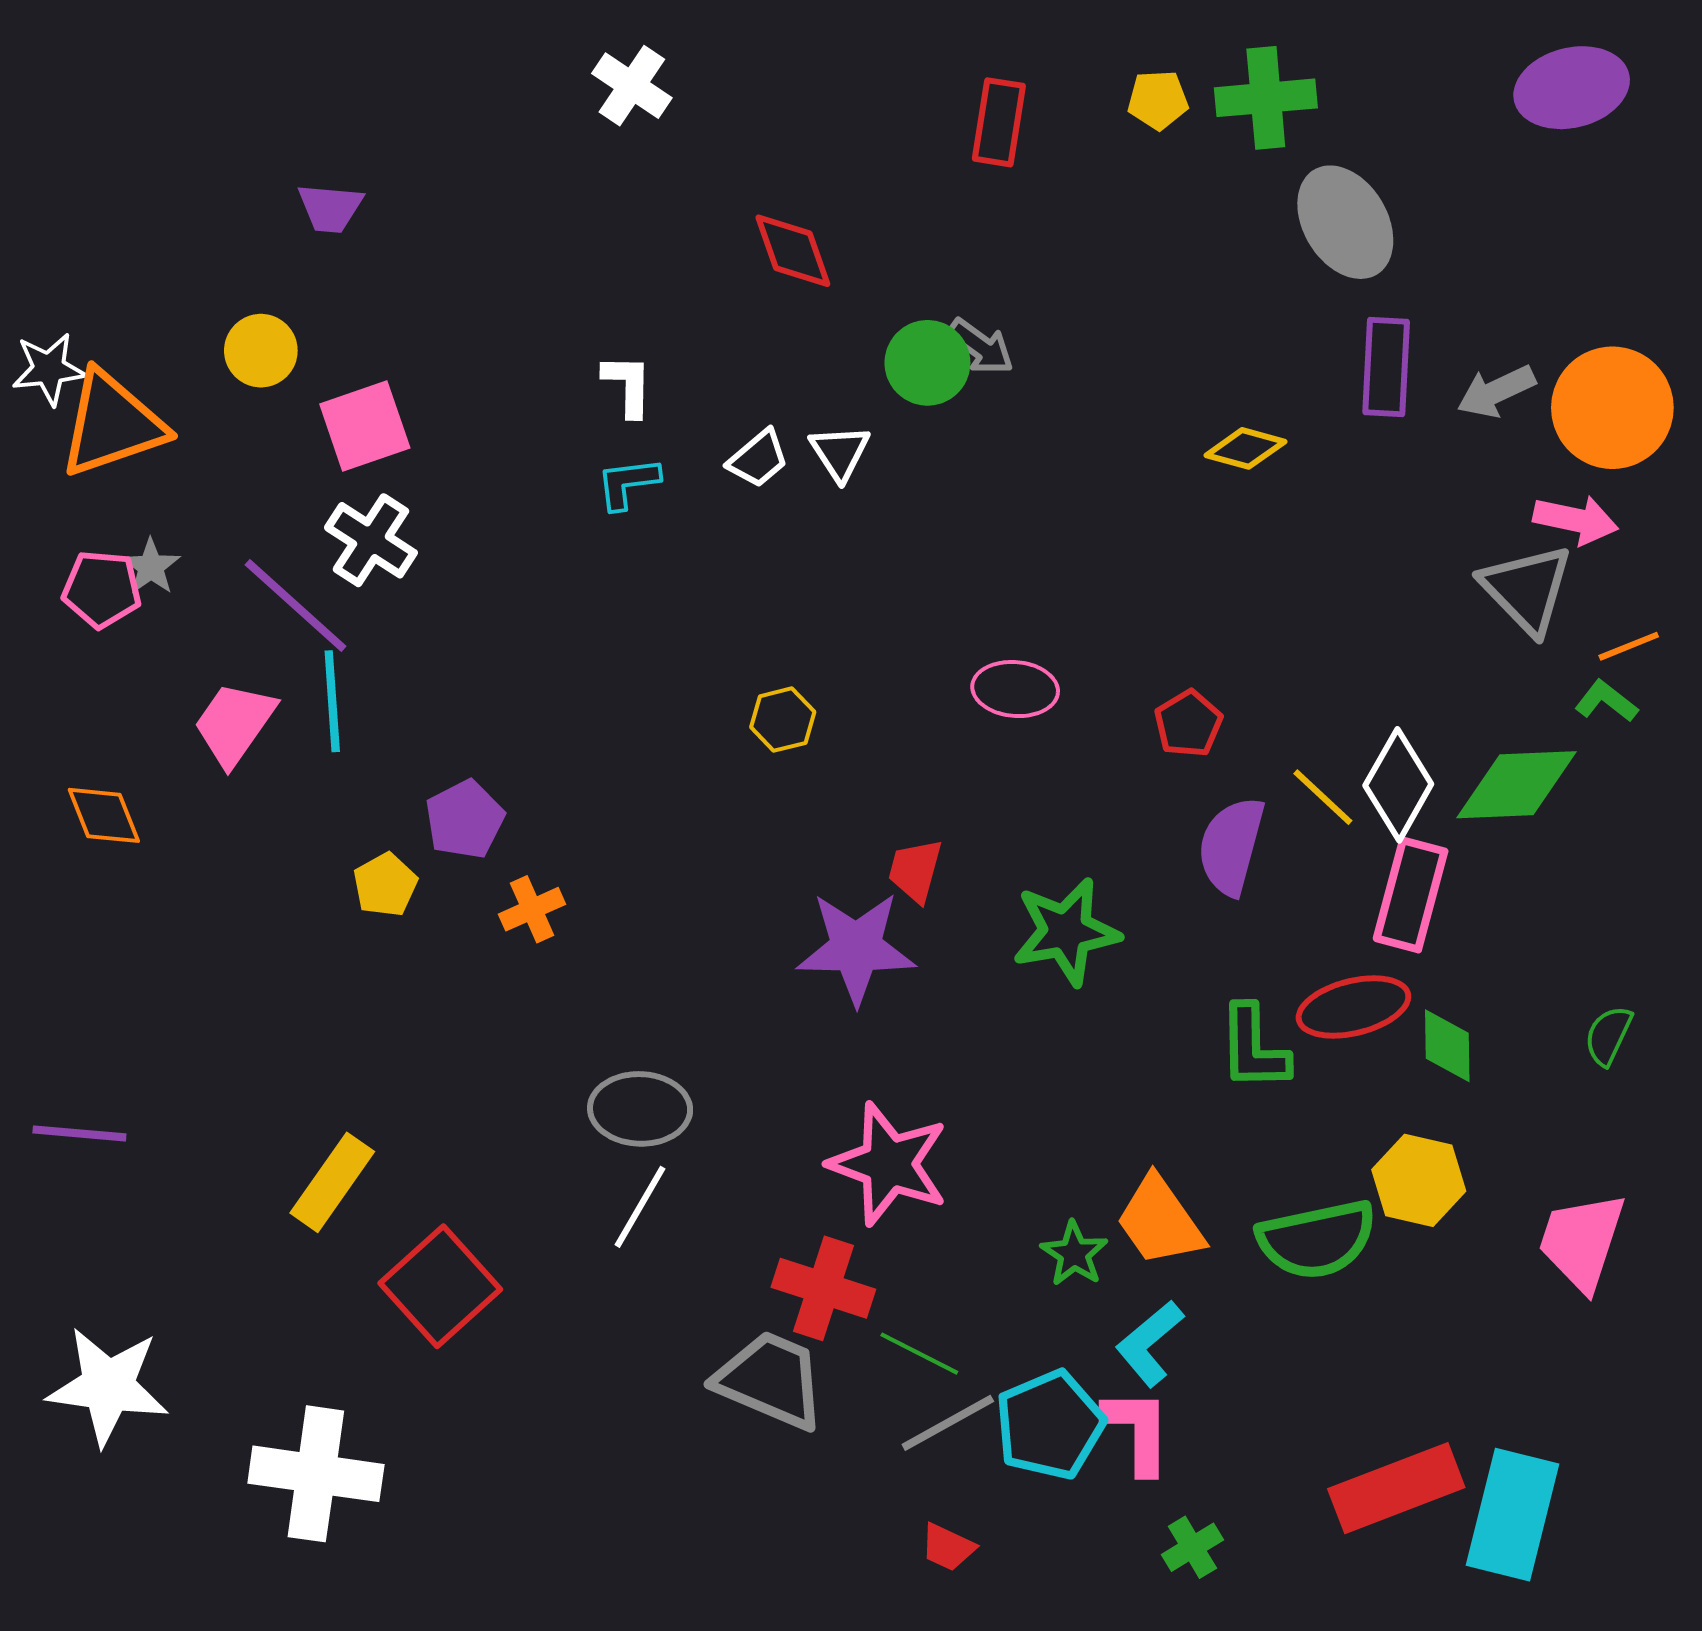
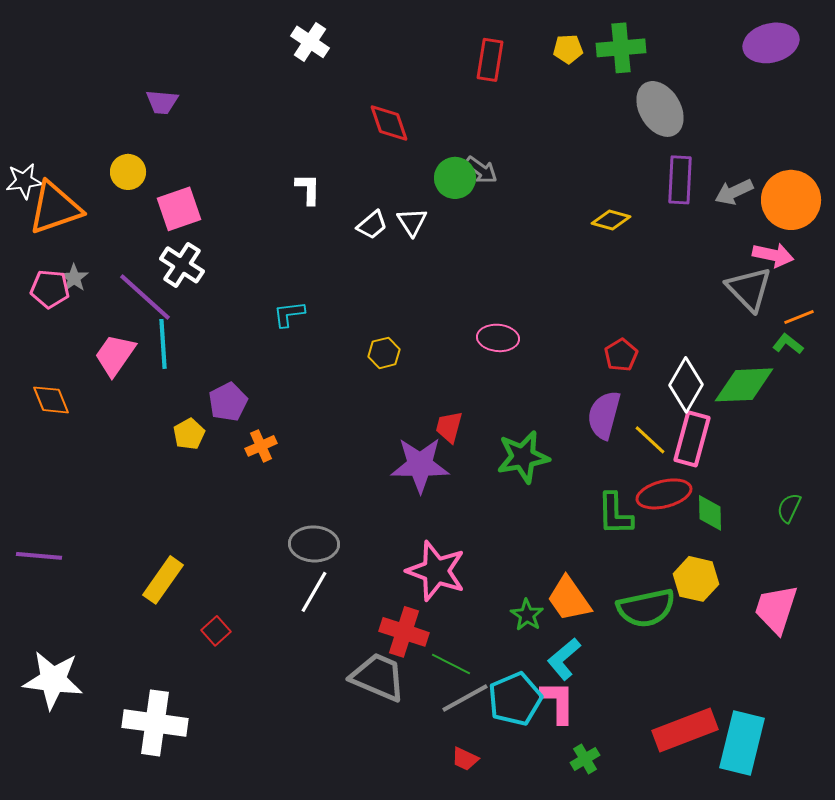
cyan L-shape: (628, 483) -> (289, 314), moved
red pentagon: (1188, 724) -> (621, 355), moved
yellow line: (1323, 797) -> (650, 440), moved
red square: (440, 1286) -> (216, 631), size x0.5

